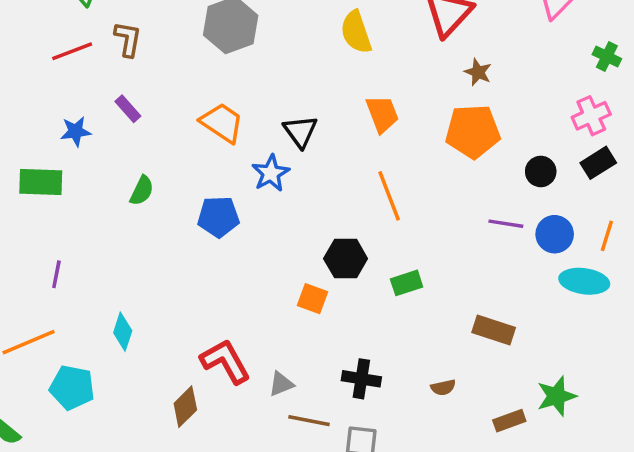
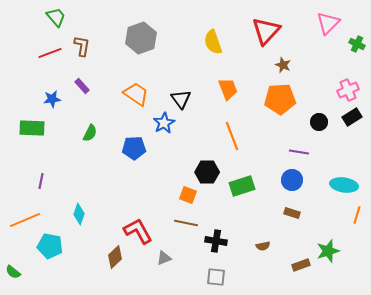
green cross: (607, 57) -> (357, 44), moved
blue circle: (555, 234) -> (292, 180), moved
orange line: (607, 236) -> (357, 215), moved
green rectangle: (407, 283) -> (242, 186), size x1.4
brown rectangle: (494, 330) -> (292, 213), size x0.7
gray triangle: (281, 384) -> (164, 258), moved
brown line: (309, 421) -> (186, 223), moved

